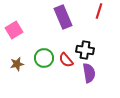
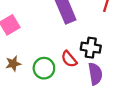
green circle: (44, 58) -> (44, 68), moved

